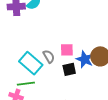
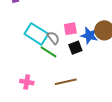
cyan rectangle: (31, 63) -> (36, 34), moved
green line: (26, 84) -> (48, 52), moved, turned 48

